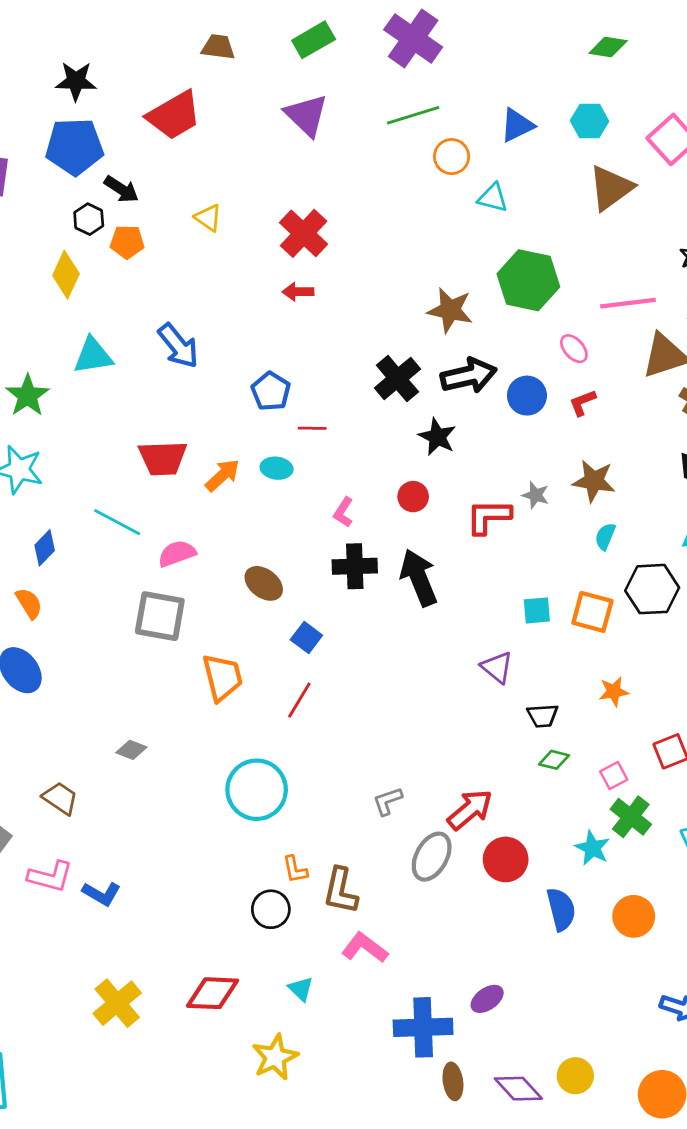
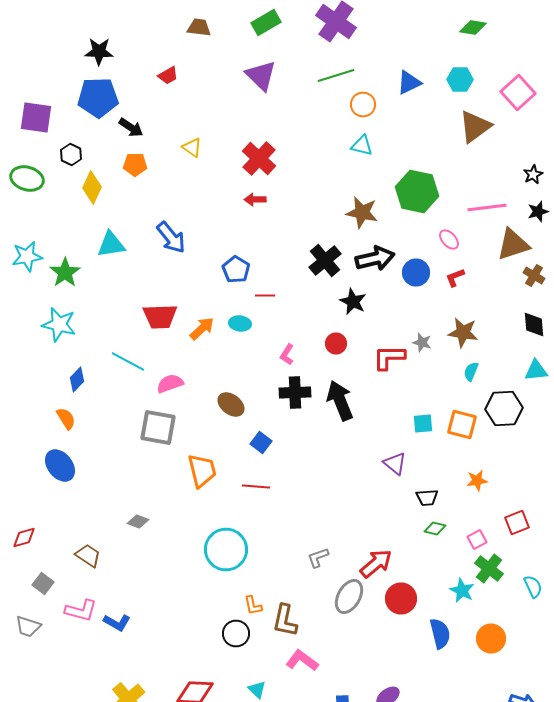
red trapezoid: (174, 115) -> (168, 76), size x0.5
cyan triangle: (493, 198) -> (362, 146), moved
black hexagon: (89, 219) -> (71, 154), moved
red line: (299, 700) -> (256, 486), turned 64

